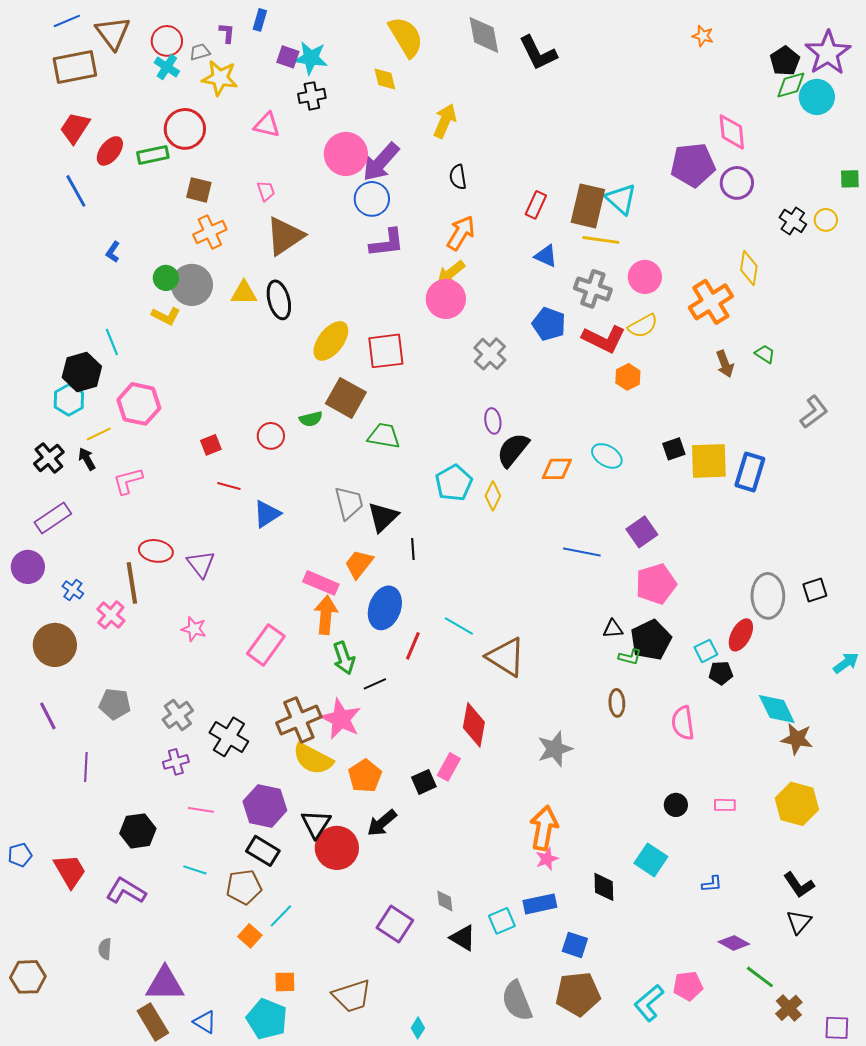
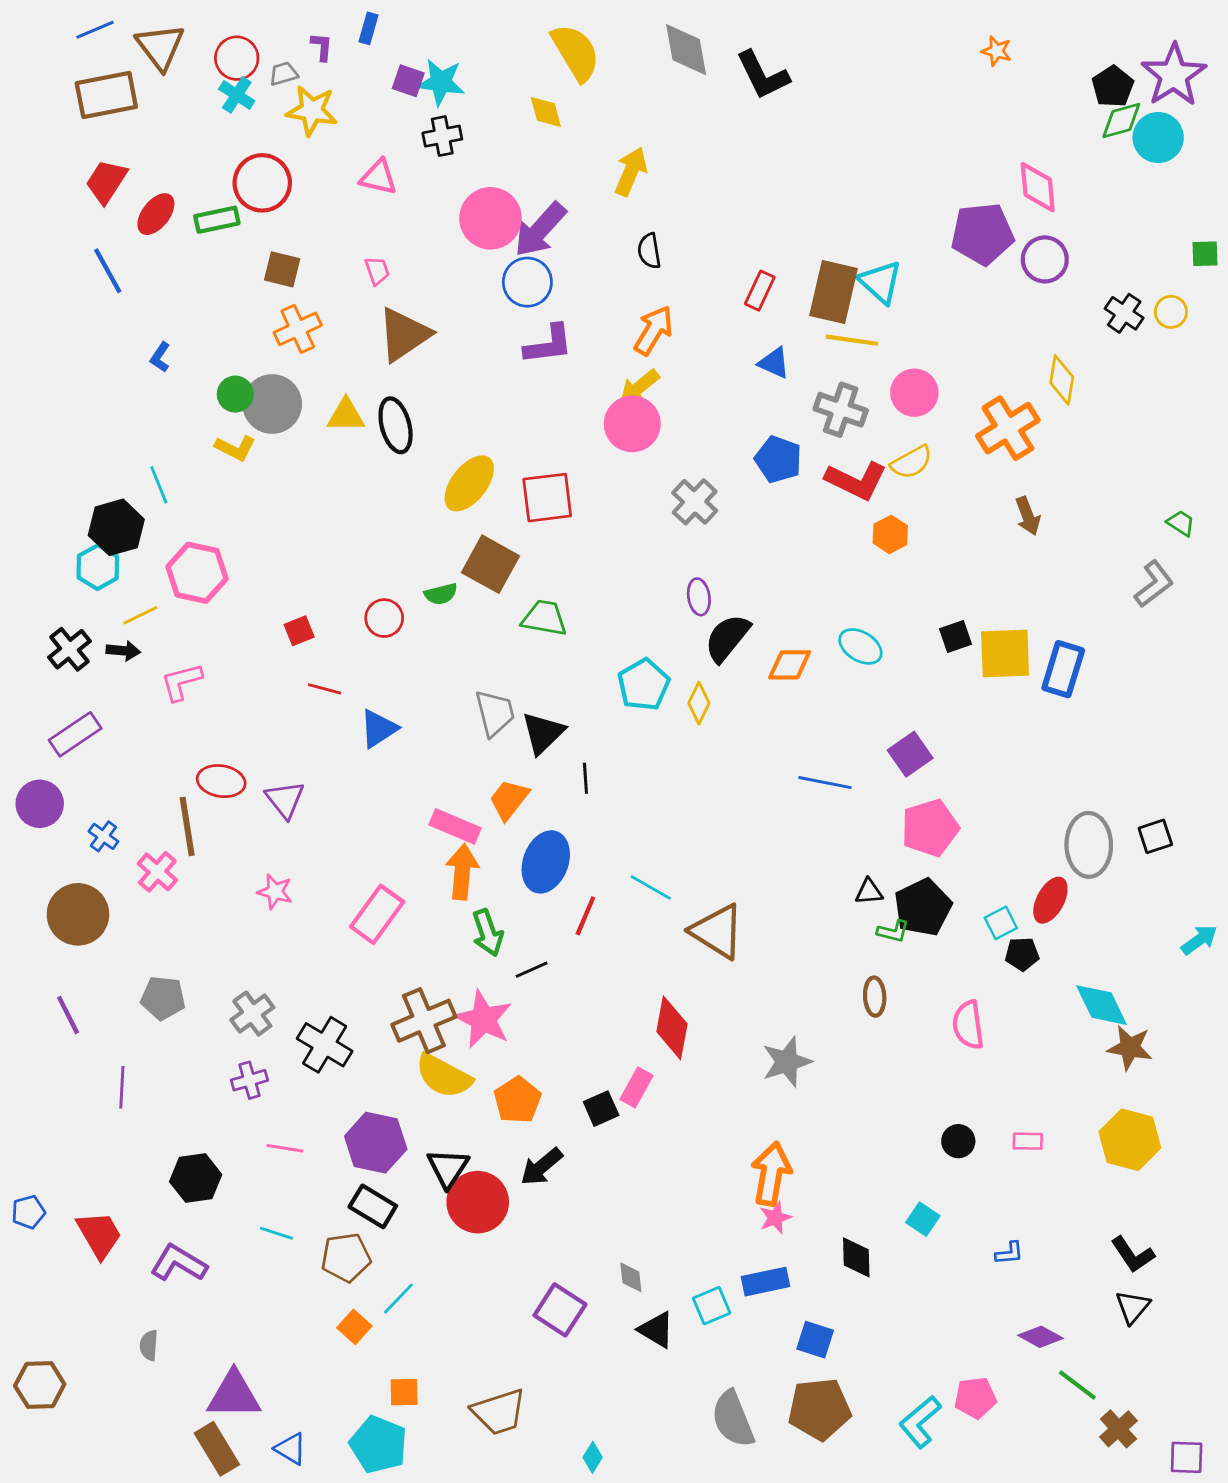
green trapezoid: (765, 354) -> (1181, 523), moved
black arrow: (87, 459) -> (123, 651), turned 125
cyan square: (651, 860) -> (923, 1219), size x0.7

